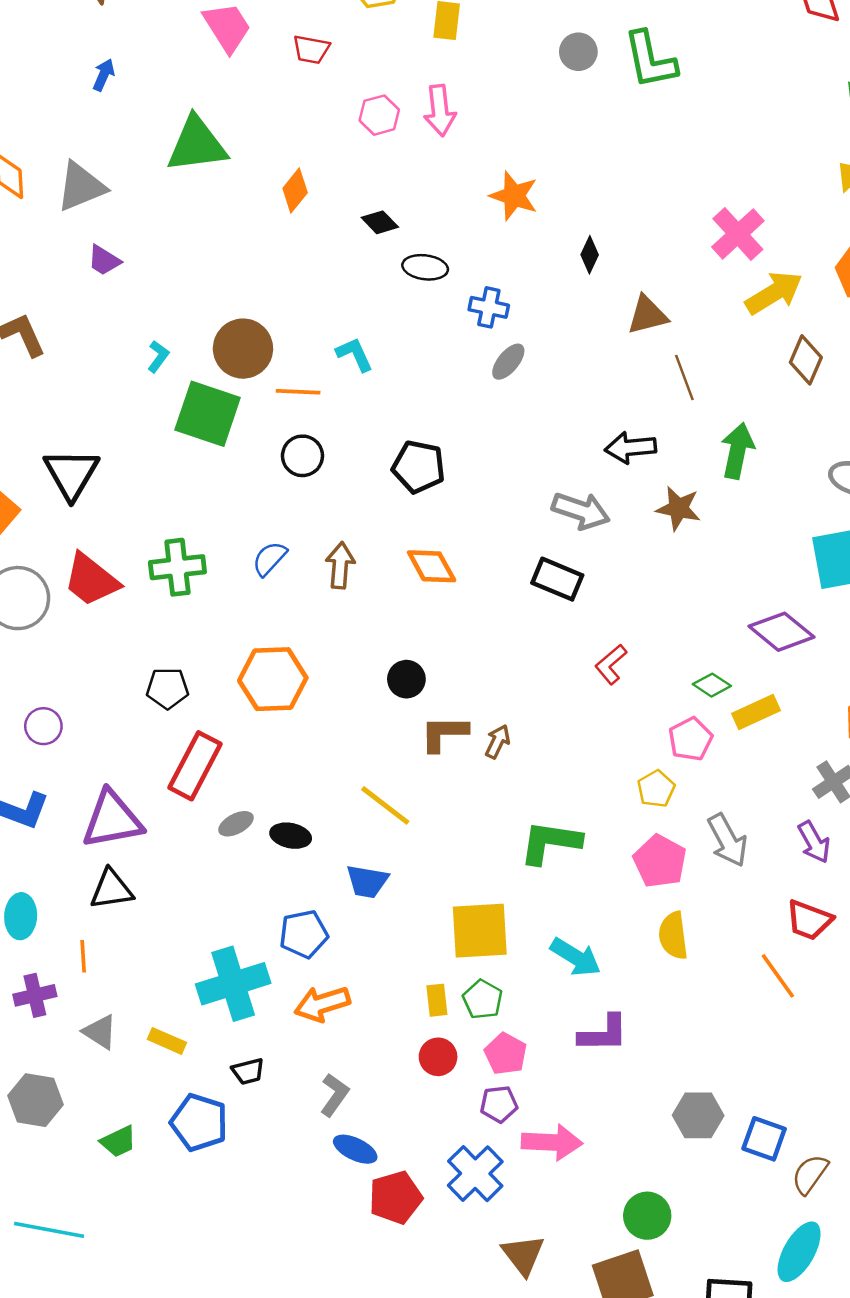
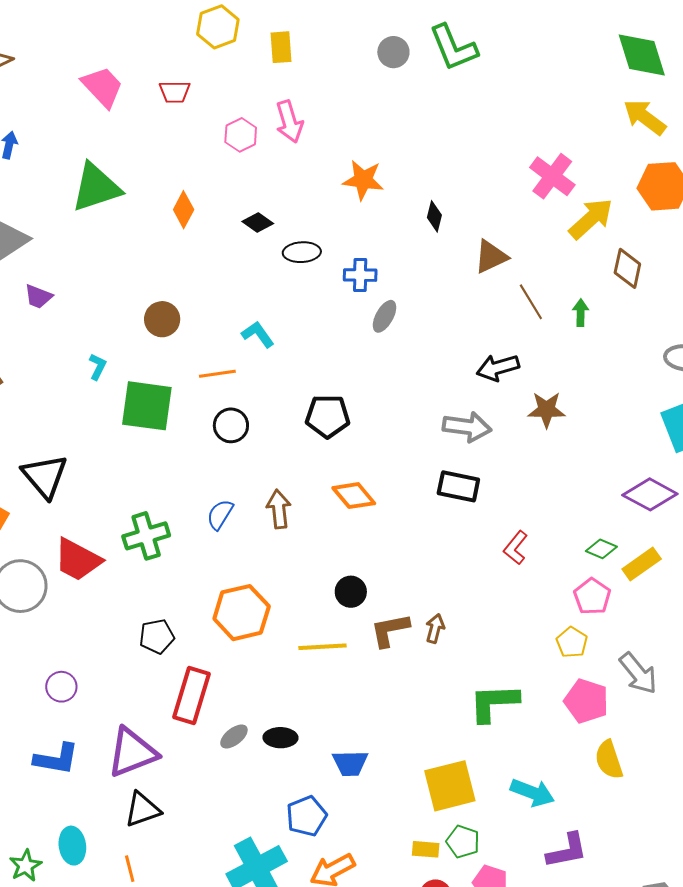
brown circle: (243, 349) -> (162, 319), moved, size x0.7
green arrow: (737, 451) -> (581, 313), moved, size x0.6
yellow line: (385, 805) -> (322, 647), moved, turned -30
yellow rectangle: (437, 1000) -> (426, 849), turned -68

